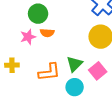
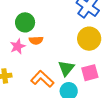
pink square: (98, 71) -> (90, 73), turned 30
orange L-shape: (49, 72) -> (42, 79), turned -125

